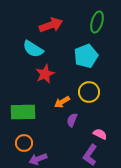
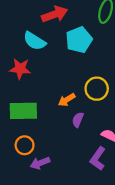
cyan pentagon: (86, 56) -> (79, 40), moved
red star: (45, 74) -> (20, 69), moved, turned 30

